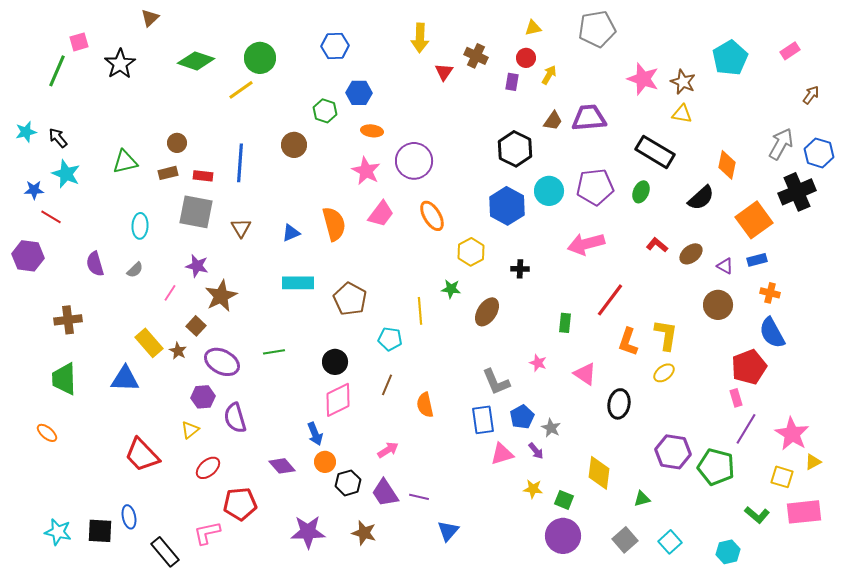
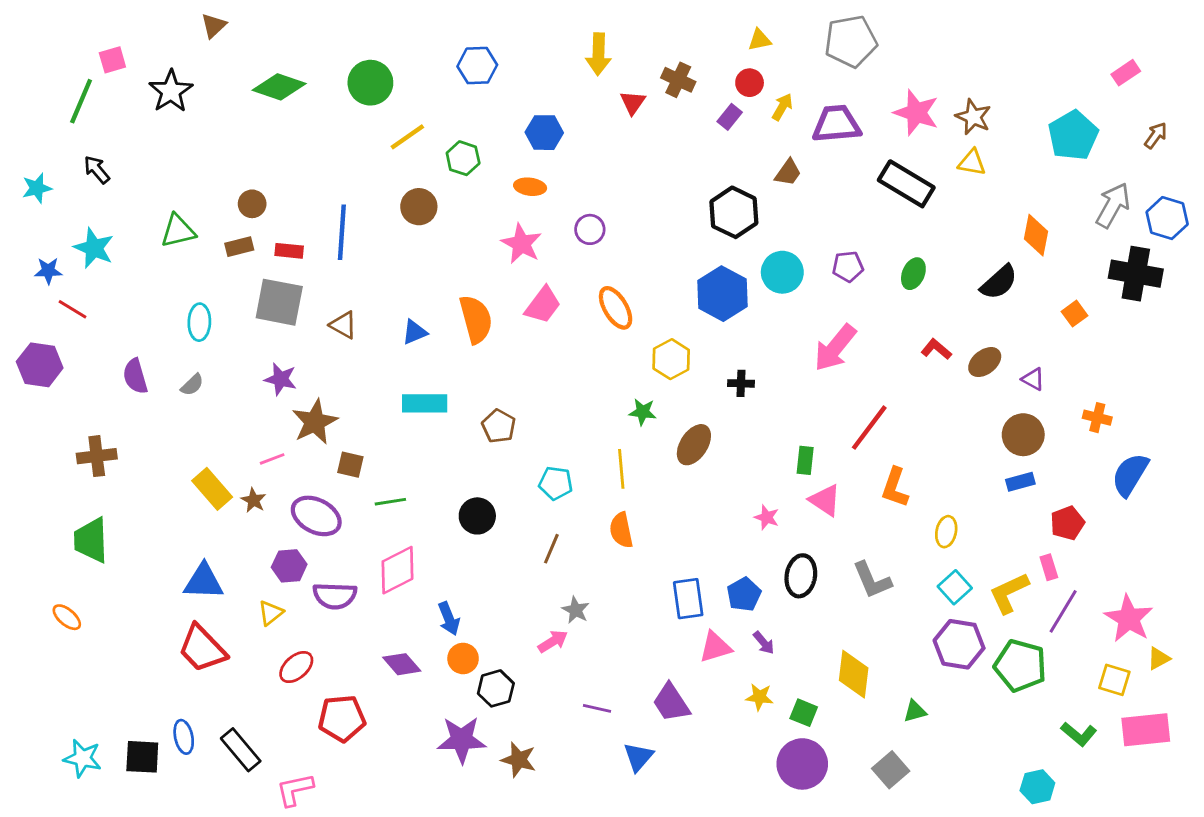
cyan pentagon: (730, 58) -> (1073, 135), moved
purple rectangle: (512, 82) -> (730, 117), turned 30
yellow line: (241, 90) -> (407, 137), moved
blue hexagon: (359, 93) -> (544, 133), moved
purple trapezoid: (589, 118) -> (836, 124), moved
black arrow: (58, 138) -> (97, 170), moved
black rectangle: (655, 152) -> (906, 184), moved
purple circle: (414, 161) -> (590, 229), size x0.6
purple pentagon: (595, 187) -> (848, 267), size x0.6
black cross: (797, 192) -> (1136, 274), turned 33
orange square: (754, 220) -> (1074, 314), size x0.5
brown triangle: (241, 228) -> (343, 325), turned -30
pink arrow: (586, 244) -> (835, 348), turned -36
blue rectangle: (757, 260) -> (1020, 482), moved
pink line: (170, 293) -> (272, 459), moved, turned 36
brown pentagon: (350, 299) -> (499, 426), size x0.7
yellow line: (420, 311) -> (621, 469), moved
brown square: (196, 326) -> (350, 465), moved, turned -30
blue semicircle: (772, 333) -> (1130, 475), moved, turned 60
yellow L-shape: (666, 335) -> (1009, 593), moved, turned -124
red pentagon: (749, 367) -> (1067, 523), size x0.7
yellow ellipse: (664, 373) -> (946, 532), turned -40
pink triangle: (585, 374) -> (825, 500), moved
blue triangle: (125, 379) -> (204, 582), moved
gray L-shape: (496, 382) -> (872, 580), moved
pink diamond: (338, 400) -> (397, 570), moved
black ellipse: (619, 404) -> (801, 576), moved
orange semicircle: (425, 405) -> (621, 530), moved
purple semicircle: (235, 418) -> (335, 596), turned -72
gray star: (551, 428) -> (576, 610), moved
purple trapezoid: (385, 493) -> (671, 703), moved
purple star: (308, 532) -> (462, 740), moved
pink L-shape: (207, 533) -> (295, 790), moved
cyan square: (670, 542) -> (955, 587), moved
black rectangle: (165, 552) -> (241, 750), moved

